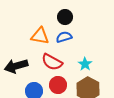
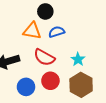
black circle: (65, 17) -> (45, 11), moved

